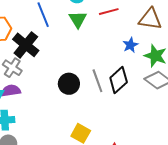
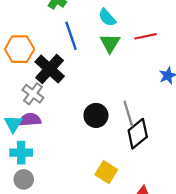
black diamond: (119, 80) -> (138, 134), moved

